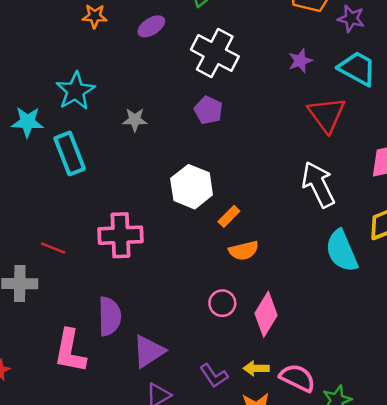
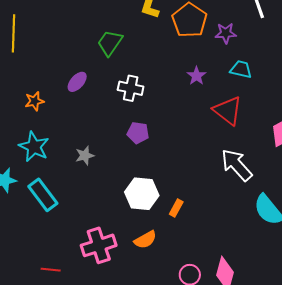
orange star: (95, 16) -> (34, 101), moved
white cross: (215, 53) -> (131, 88), size x0.7
cyan trapezoid: (357, 68) -> (241, 69), size x0.7
orange semicircle: (244, 251) -> (145, 240), moved

